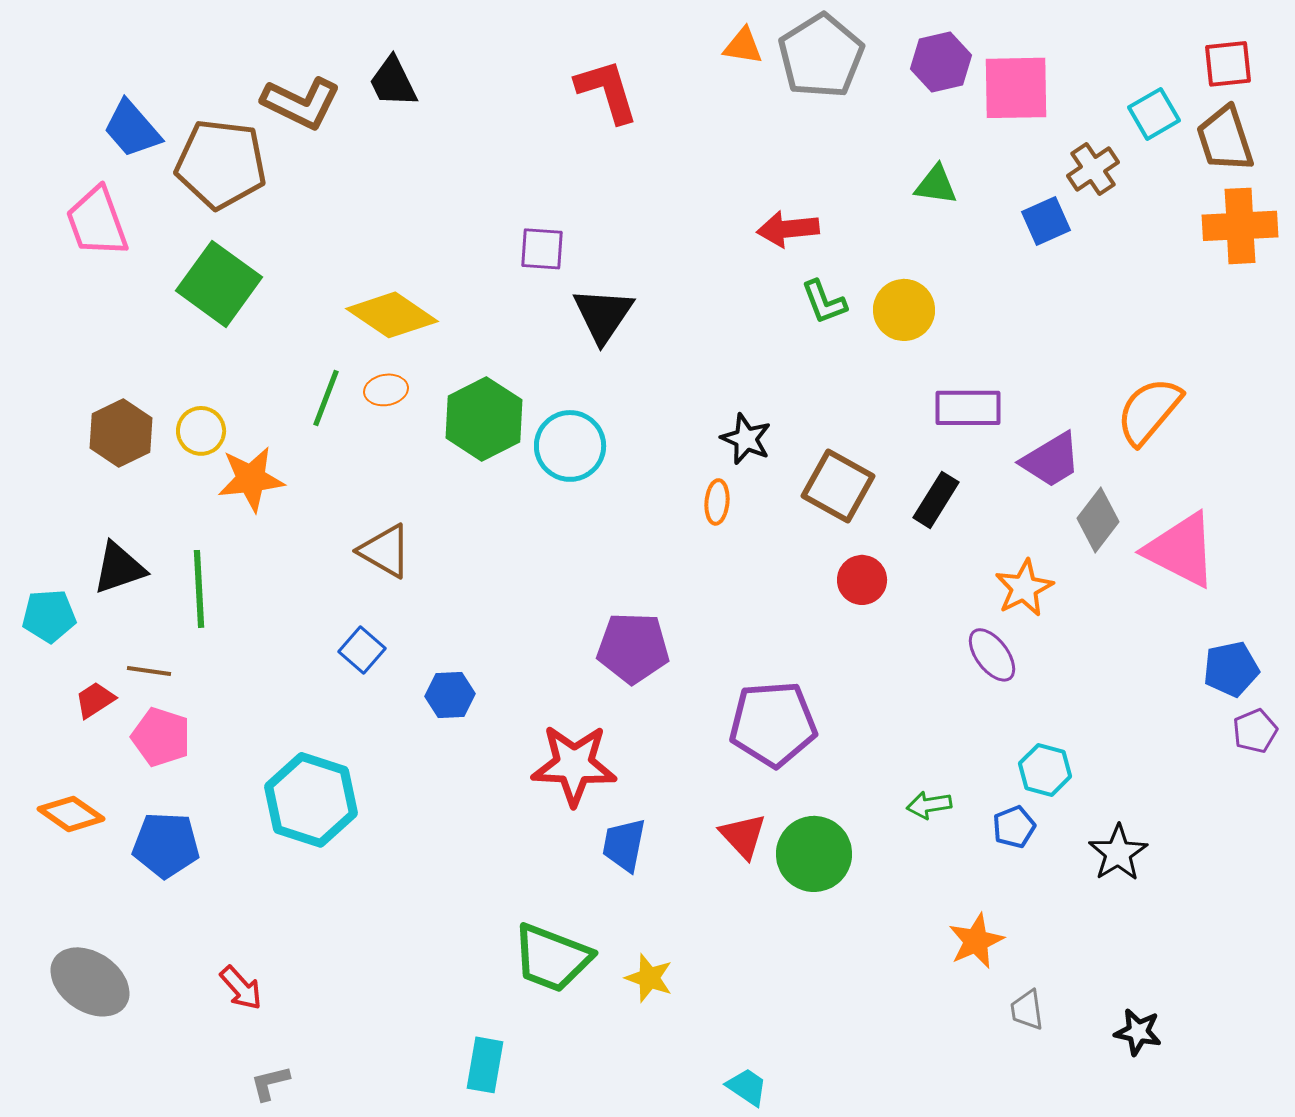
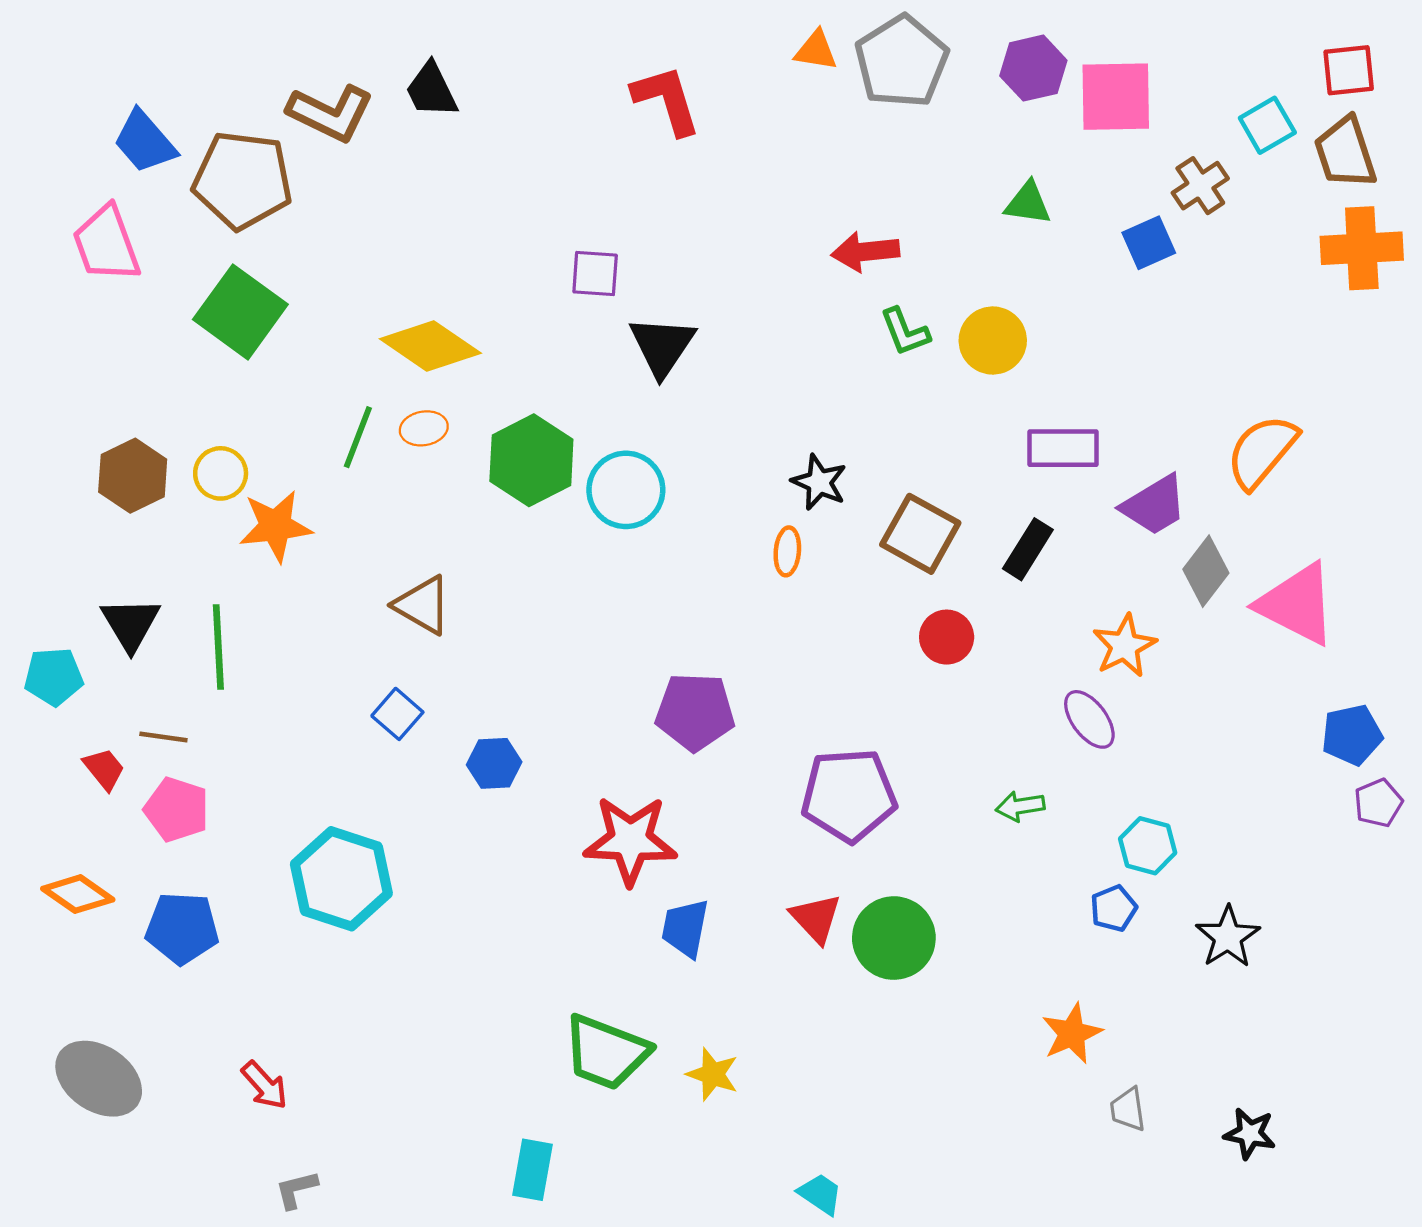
black triangle: (119, 568) -> (130, 624), turned -42
red trapezoid: (95, 700) -> (104, 769), turned 84
green arrow: (929, 805) -> (1020, 806), moved

